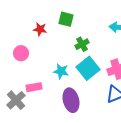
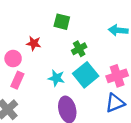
red star: (40, 29) -> (34, 43), moved
pink rectangle: (34, 87) -> (17, 80), moved, turned -56

